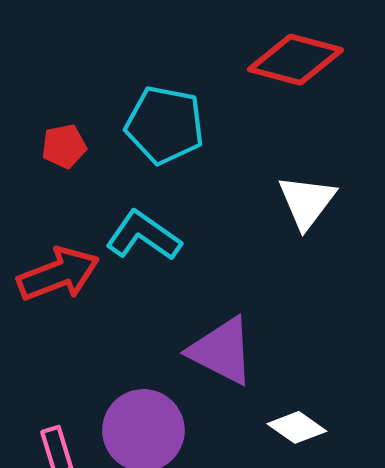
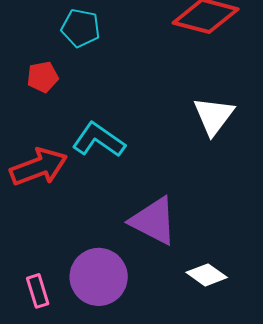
cyan pentagon: (165, 125) -> (81, 28), moved, size x0.7

